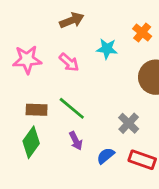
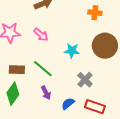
orange cross: (142, 32) -> (95, 13), turned -32
cyan star: (107, 49) -> (72, 51), moved

